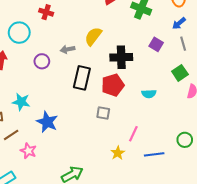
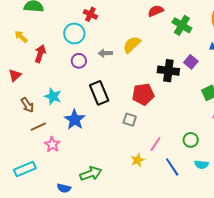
cyan circle: (19, 33) -> (74, 33), moved
black cross: (121, 57) -> (168, 71), moved
black rectangle: (82, 78) -> (99, 93), moved, turned -45
cyan semicircle: (149, 94) -> (201, 165), moved
green circle: (185, 140) -> (191, 140), moved
blue line: (154, 154) -> (172, 167), turned 54

